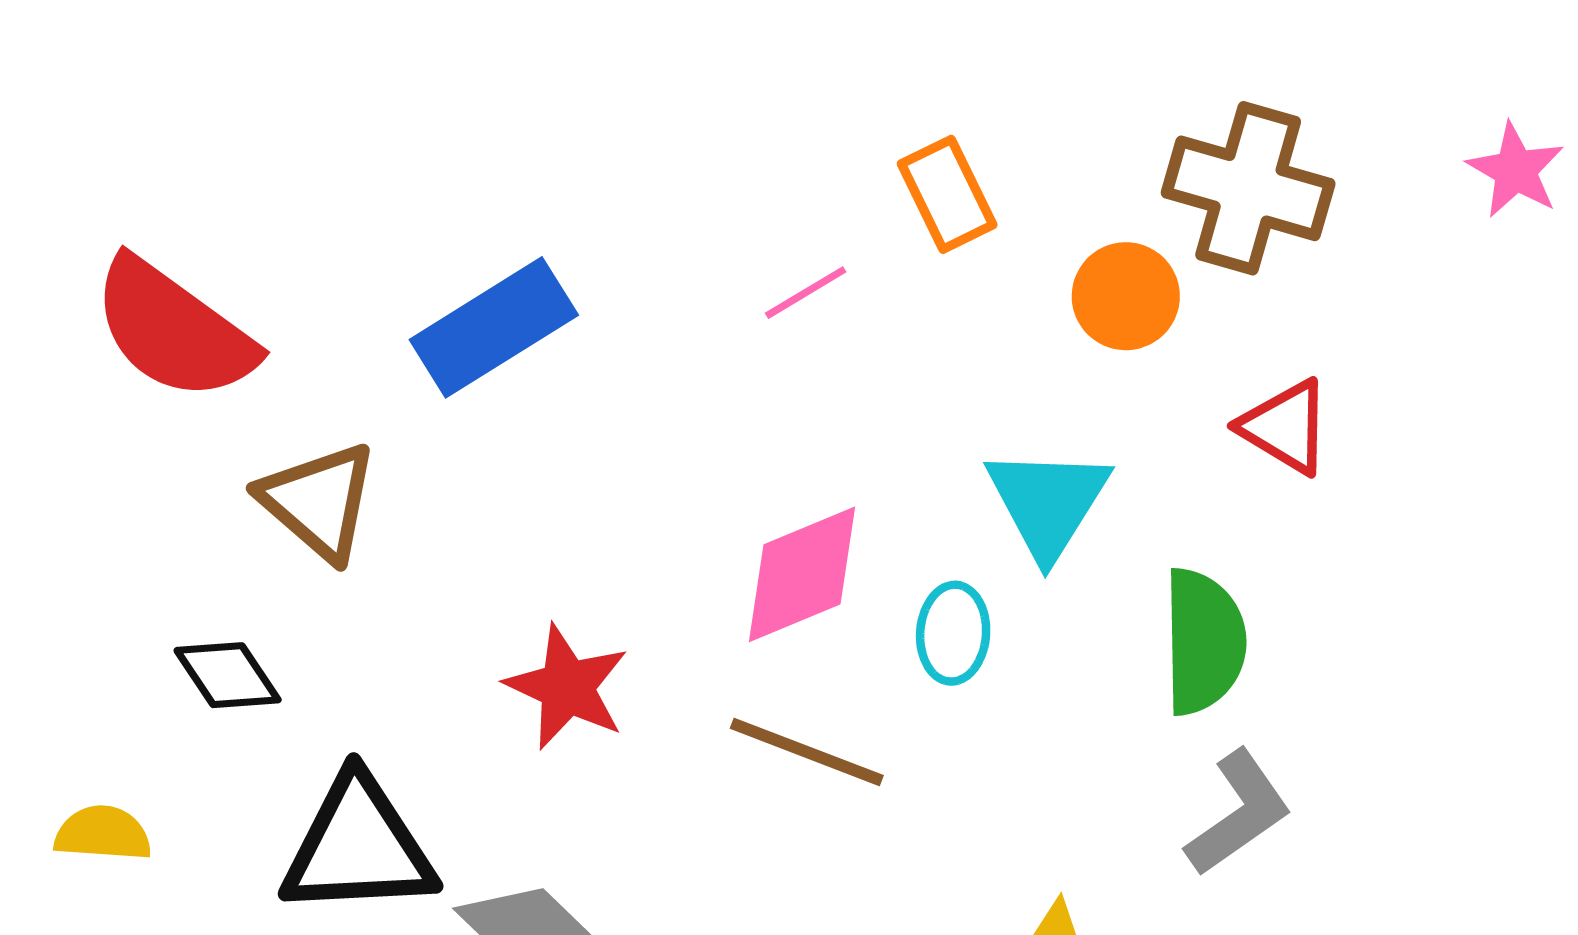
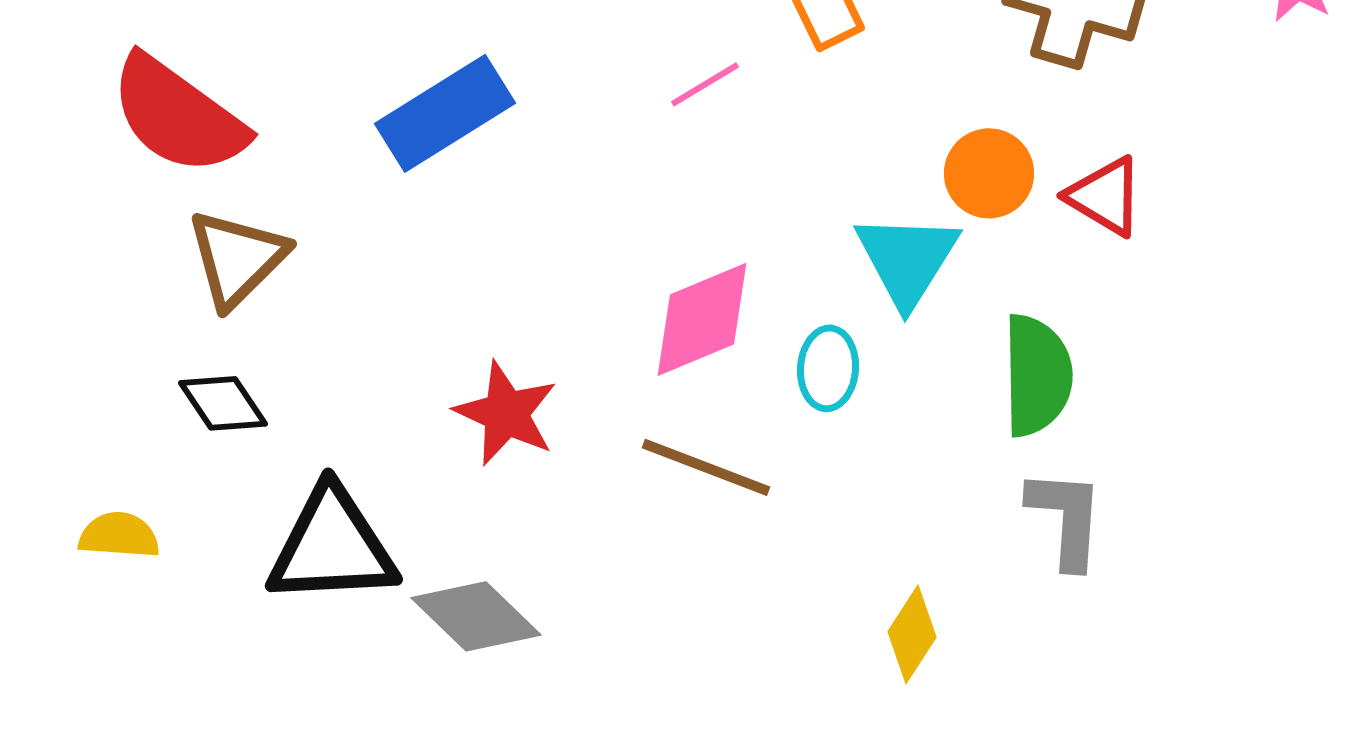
orange circle: (1126, 296) -> (989, 173), moved
brown triangle: (319, 501) -> (237, 258), moved, turned 34
gray L-shape: (1239, 813) -> (1066, 518), turned -51

